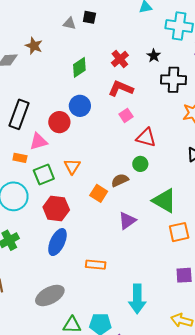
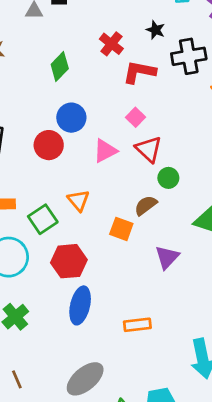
red L-shape: (121, 88) -> (139, 72), moved
red triangle: (146, 137) -> (149, 149), moved, turned 40
pink triangle: (38, 141) -> (105, 151), moved

